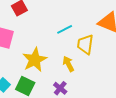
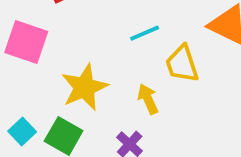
yellow trapezoid: (85, 44) -> (182, 64), turned -30

